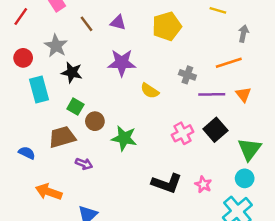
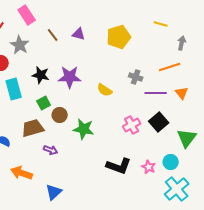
gray star: (56, 46) -> (20, 45), moved
purple star: (122, 63) -> (70, 77), moved
green square: (75, 107) -> (44, 103), turned 32
cyan circle: (245, 178) -> (171, 162), moved

